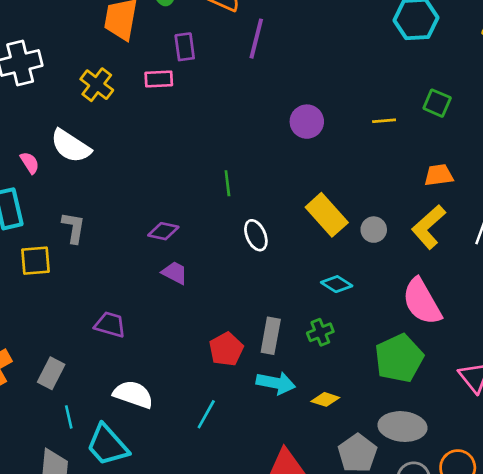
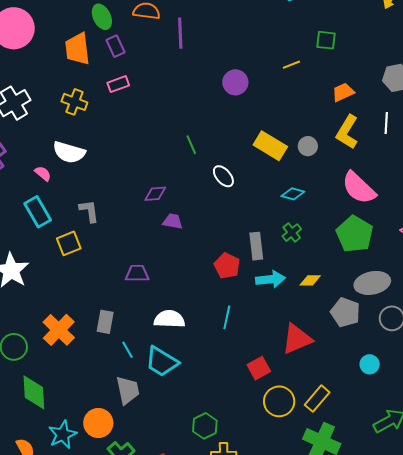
purple rectangle: (185, 47) -> (115, 46), moved

